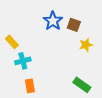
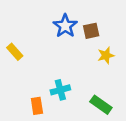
brown square: (74, 25) -> (91, 31), turned -32
cyan cross: (23, 61) -> (60, 90), moved

